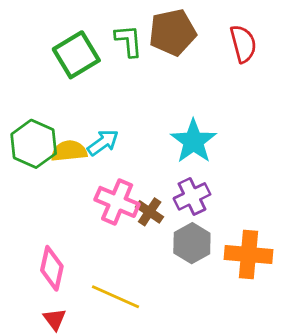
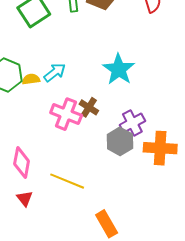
yellow semicircle: (69, 151) -> (31, 79), size x0.7
purple cross: (192, 196) -> (132, 123), moved
brown cross: (150, 212) -> (89, 107), moved

